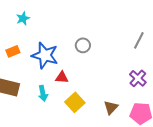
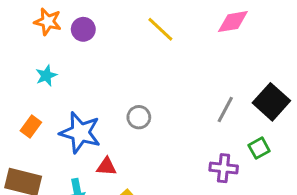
orange rectangle: (13, 51) -> (31, 126), turned -32
purple cross: (138, 78) -> (224, 168), turned -36

